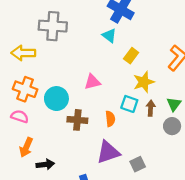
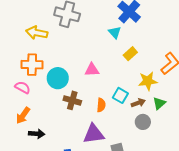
yellow star: (144, 82) -> (148, 81), moved
orange cross: (25, 89) -> (32, 65), turned -30
brown arrow: (151, 108) -> (138, 103), turned 56
gray circle: (172, 126) -> (143, 122), moved

